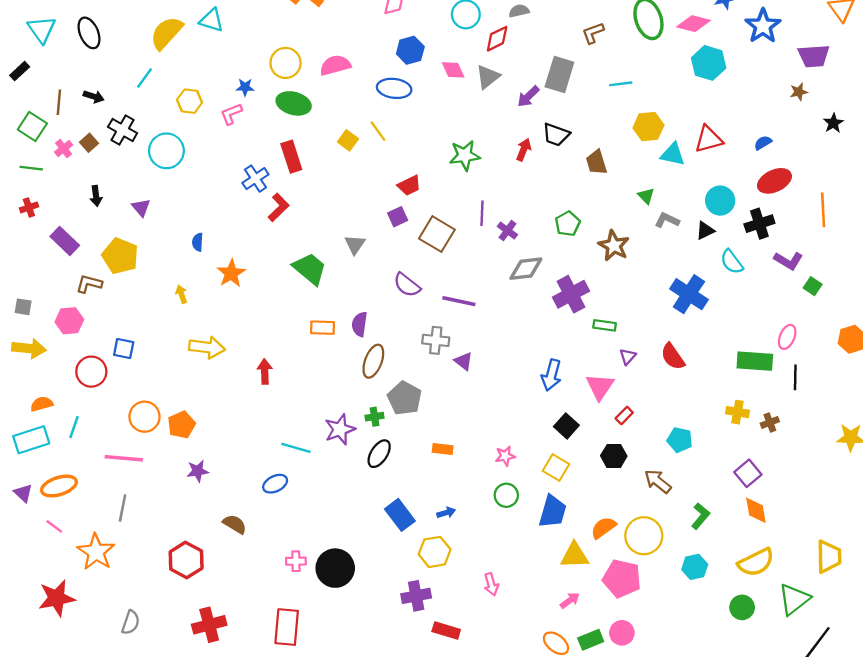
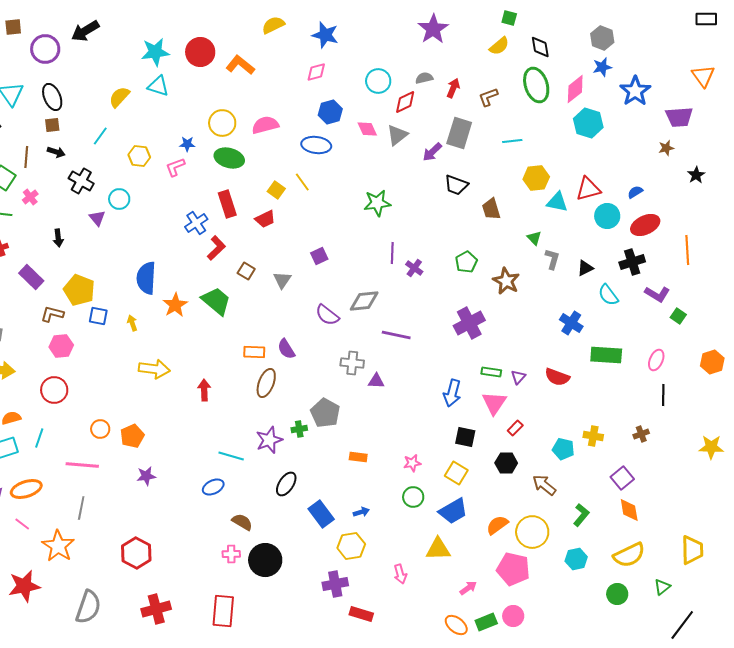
pink diamond: (694, 24) -> (575, 89), turned -52
yellow semicircle: (166, 33) -> (119, 97), size x0.7
brown square: (89, 143) -> (52, 125), moved, turned 35
red arrow: (524, 150) -> (453, 88), moved
cyan circle: (166, 151) -> (119, 199), size x0.7
red trapezoid: (409, 185) -> (265, 219), moved
cyan circle: (720, 201) -> (607, 216), moved
purple triangle: (141, 207) -> (97, 218), moved
gray L-shape: (667, 220) -> (552, 259), turned 80
brown square: (437, 234) -> (246, 271), moved, size x0.6
blue semicircle: (198, 242) -> (146, 278), size x2.0
green trapezoid: (310, 269) -> (216, 301), moved
gray diamond: (526, 269) -> (364, 301), moved
blue cross: (689, 294) -> (571, 323), size x0.7
purple line: (459, 301) -> (396, 335), moved
pink hexagon: (69, 321) -> (61, 346), moved
purple semicircle: (359, 324) -> (286, 349), turned -40
green rectangle: (605, 325) -> (491, 372), moved
blue square: (124, 348) -> (98, 316), moved
red semicircle: (673, 357) -> (557, 377), turned -35
brown ellipse: (373, 361) -> (266, 383), moved
purple triangle: (464, 361) -> (376, 381), turned -36
green rectangle: (755, 361) -> (606, 355), moved
yellow cross: (737, 412) -> (593, 436), moved
orange circle: (144, 417) -> (100, 429), size x0.7
black square: (566, 426) -> (465, 437), turned -30
black ellipse: (379, 454) -> (286, 484), moved
blue trapezoid: (553, 511) -> (453, 511), turned 44
brown semicircle: (235, 524) -> (242, 522), moved
yellow triangle: (574, 555) -> (438, 549), moved
green triangle: (794, 599) -> (662, 587), size x0.6
gray semicircle: (131, 622) -> (88, 607), size x1.6

